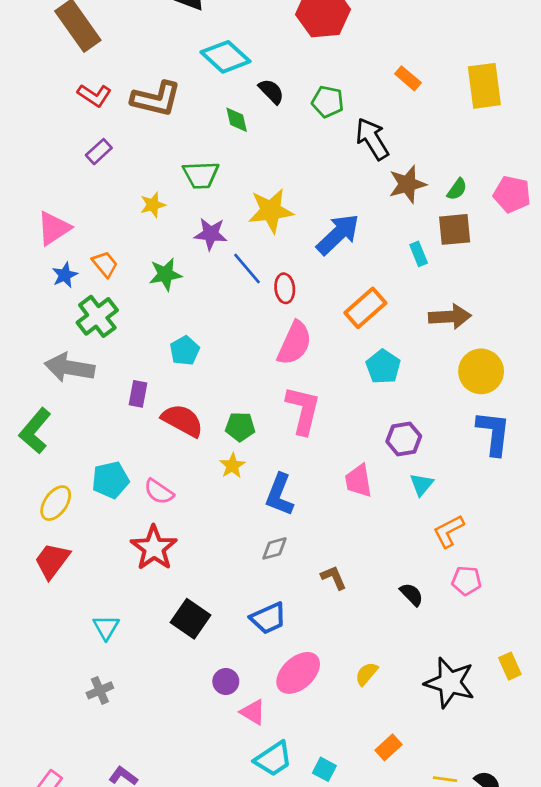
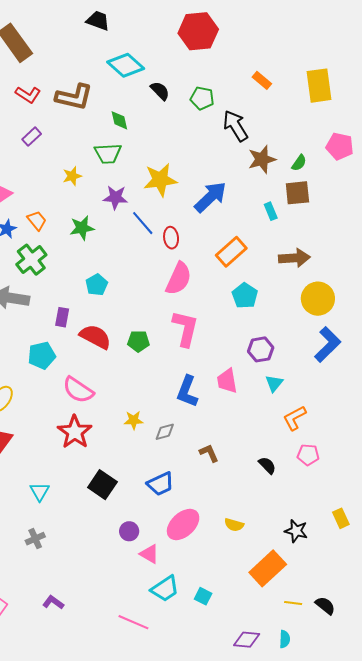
green diamond: (237, 120) -> (119, 120), moved
pink pentagon: (512, 194) -> (340, 146), moved
blue L-shape: (494, 433) -> (328, 344), turned 39
yellow star: (232, 466) -> (134, 420), moved, turned 30
cyan pentagon: (110, 480) -> (42, 355), moved
pink semicircle: (159, 492) -> (78, 390), size x1.4
blue L-shape: (279, 495) -> (187, 391), moved
yellow semicircle: (367, 674) -> (234, 525), turned -114
black star: (450, 683) -> (296, 531), size x0.6
orange rectangle: (388, 747) -> (268, 568), moved, size x1.8

